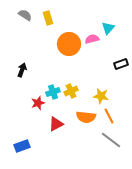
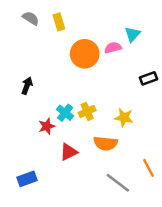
cyan cross: (53, 92) -> (65, 113), turned -32
orange line: (109, 116) -> (148, 168), moved
gray line: (111, 140) -> (118, 183), moved

